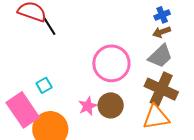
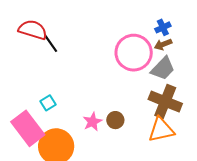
pink circle: (111, 63) -> (134, 53), moved
brown circle: (111, 105) -> (115, 120), size x0.7

